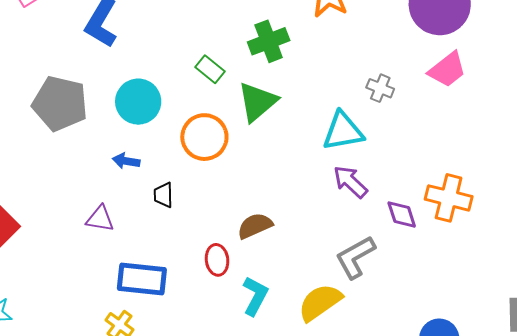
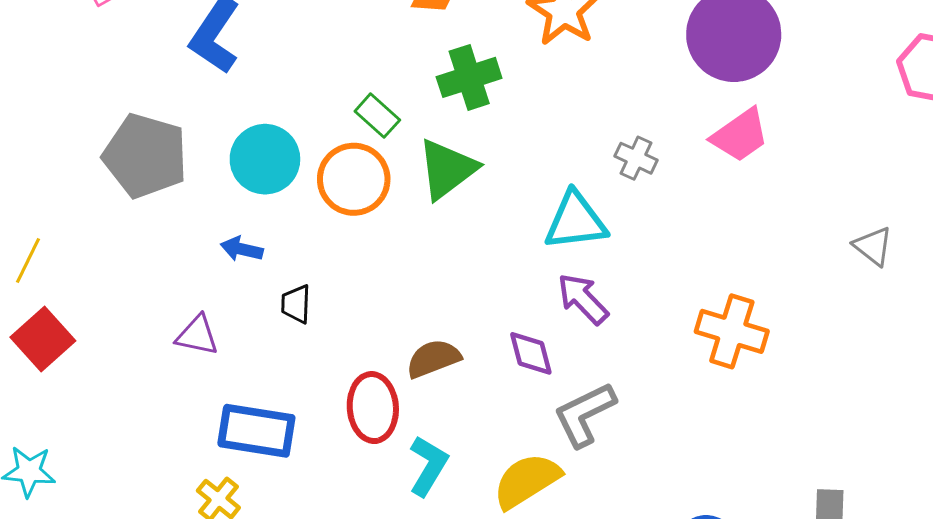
orange circle: (204, 137) -> (354, 179), moved
purple diamond: (402, 214) -> (531, 353), moved
red ellipse: (217, 260) -> (373, 408), size x1.4

